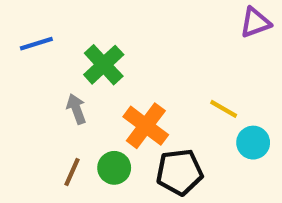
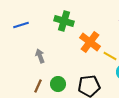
green cross: (104, 65) -> (64, 21), moved, turned -30
orange cross: (146, 126) -> (90, 42), moved

